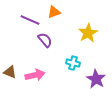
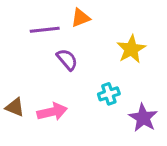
purple line: (30, 20) -> (45, 30), turned -30
cyan cross: (73, 63) -> (109, 94), turned -32

